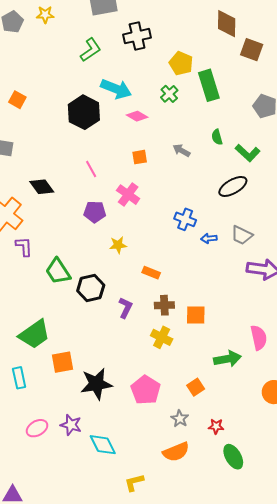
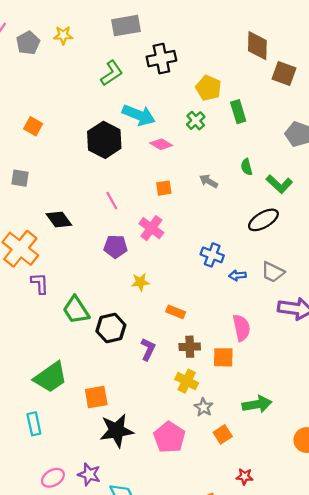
green rectangle: (209, 85) -> (238, 112), size x0.7
pink semicircle: (259, 338) -> (241, 328), moved
orange square: (62, 362) -> (96, 397), moved
gray star: (180, 419) -> (204, 407), moved

